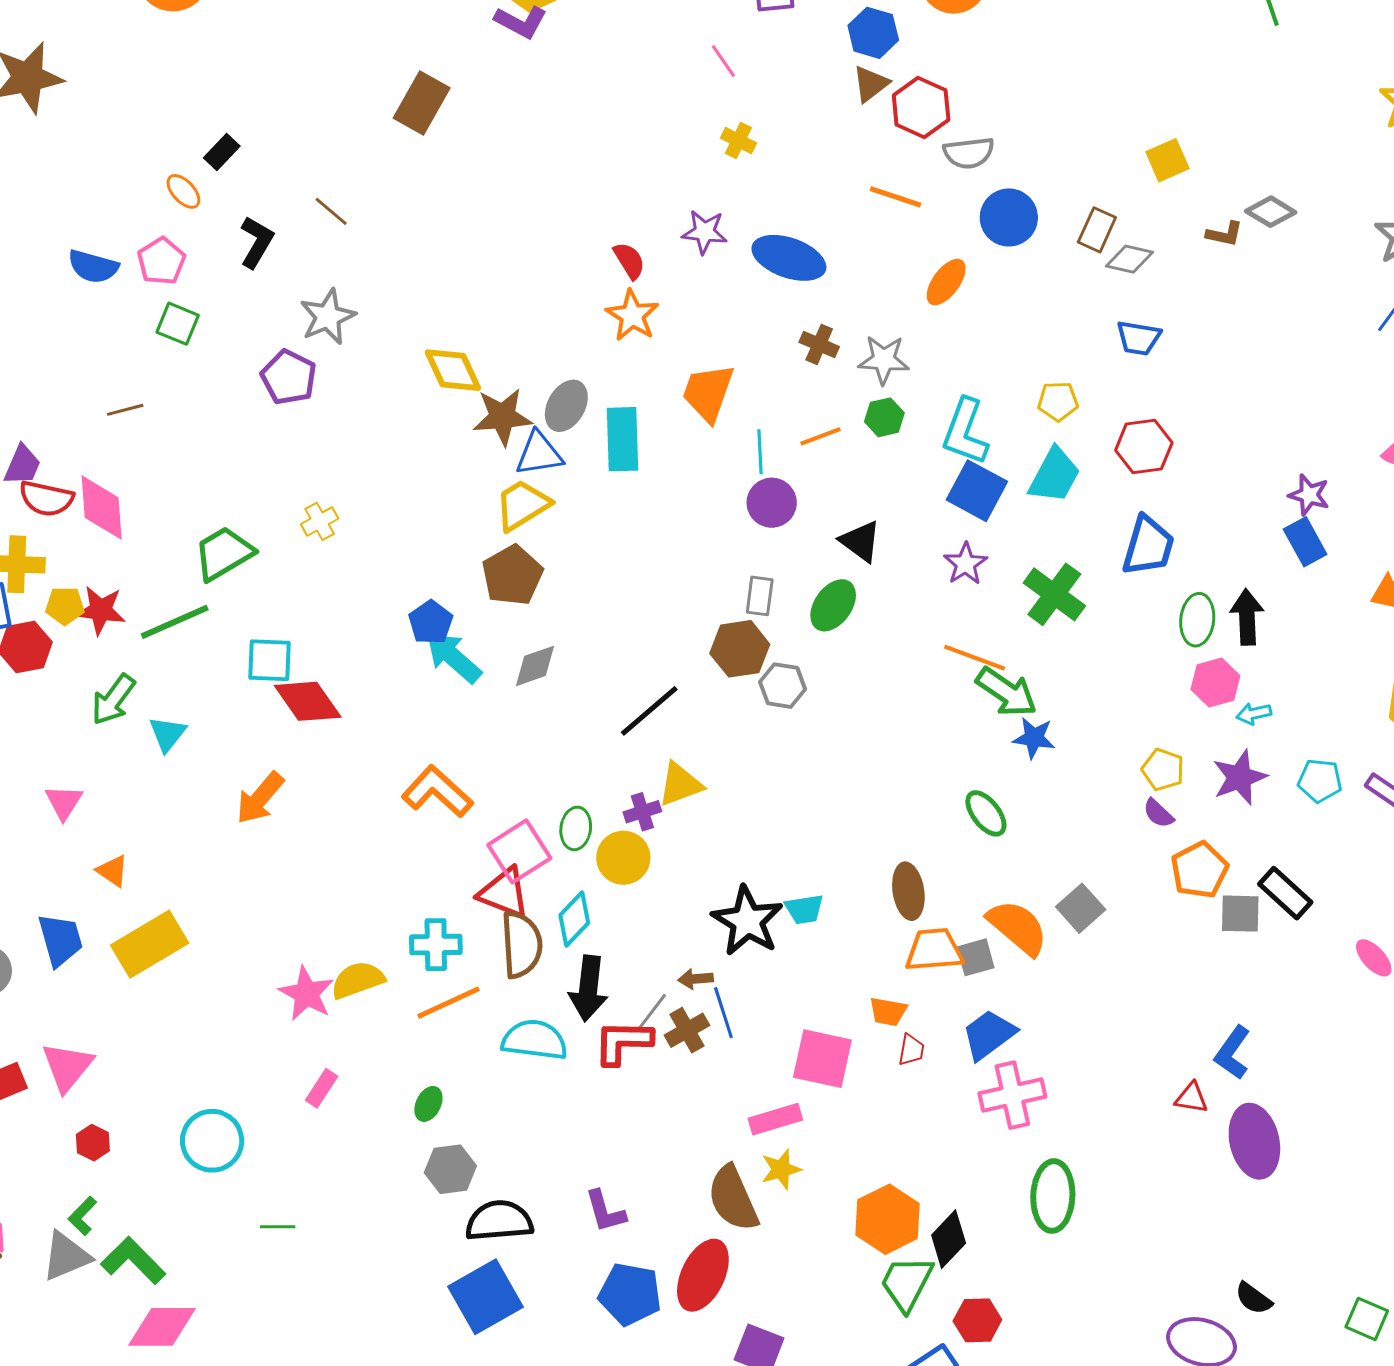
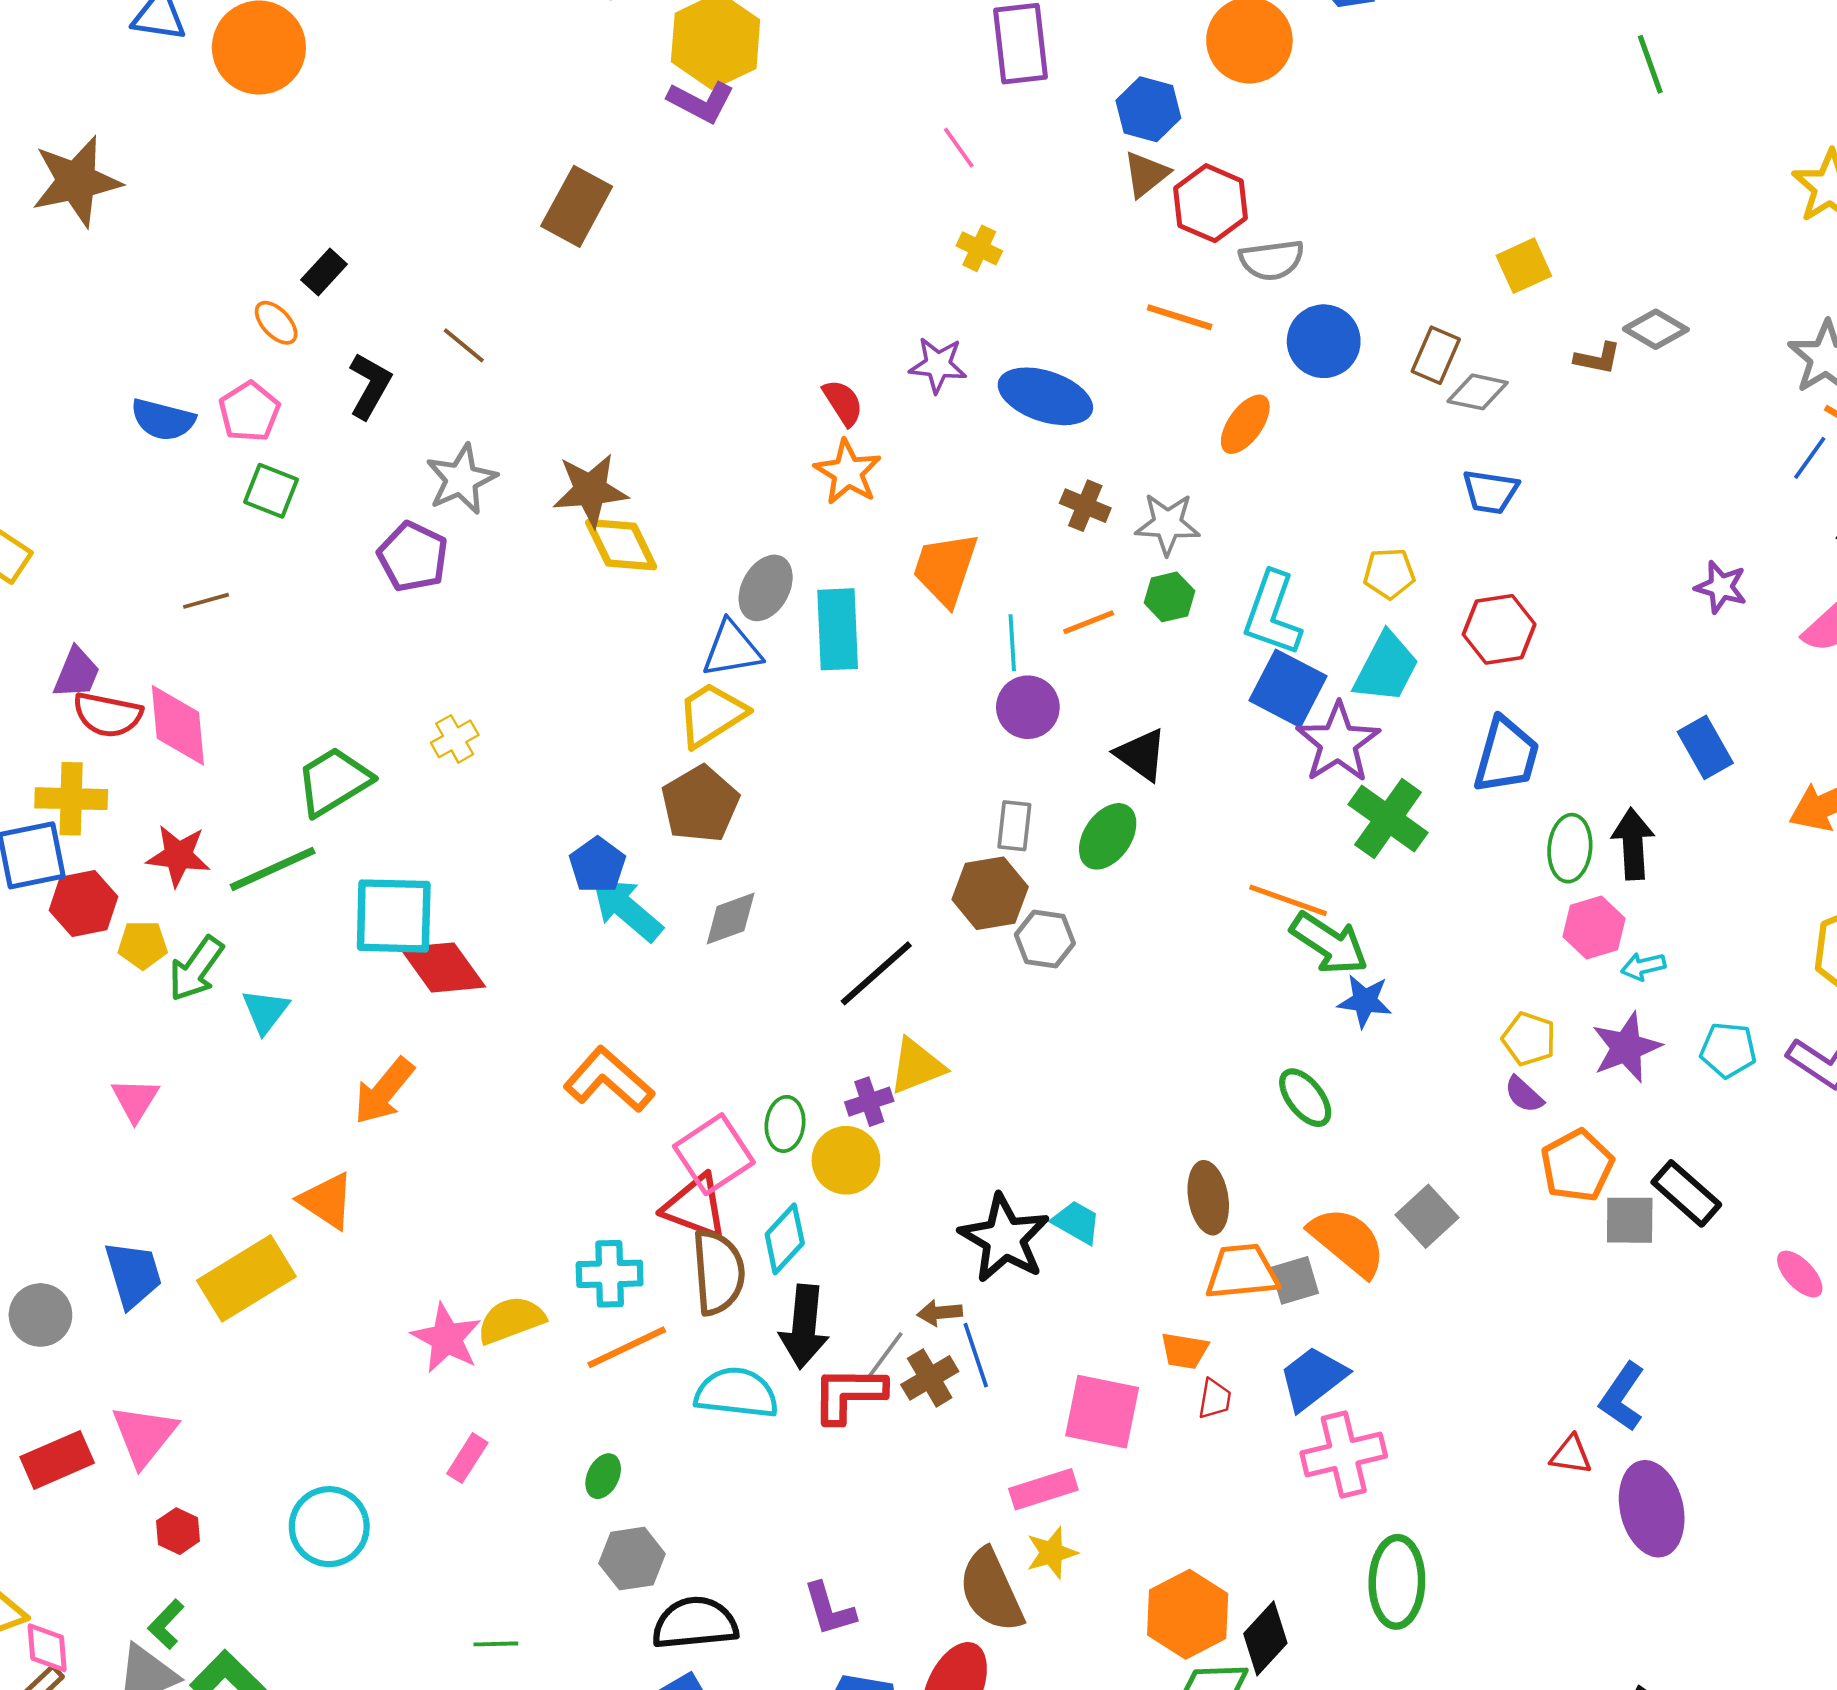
brown star: (502, 417) -> (590, 490), moved
purple star: (1309, 495) -> (1721, 587), moved
purple star: (965, 564) -> (1338, 743), moved, size x1.5
yellow pentagon: (65, 606) -> (143, 945), moved
cyan square: (270, 660) -> (394, 916), size x1.4
orange triangle: (113, 871) -> (327, 1201), moved, size x1.4
cyan trapezoid: (804, 909) -> (1076, 1222), turned -141
green line: (278, 1227) -> (496, 1644), moved

